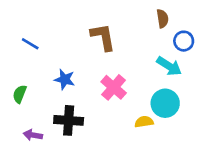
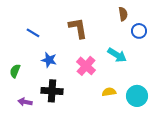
blue line: (30, 44) -> (33, 33), moved
cyan arrow: (169, 66) -> (117, 55), moved
cyan circle: (165, 103) -> (137, 96), moved

